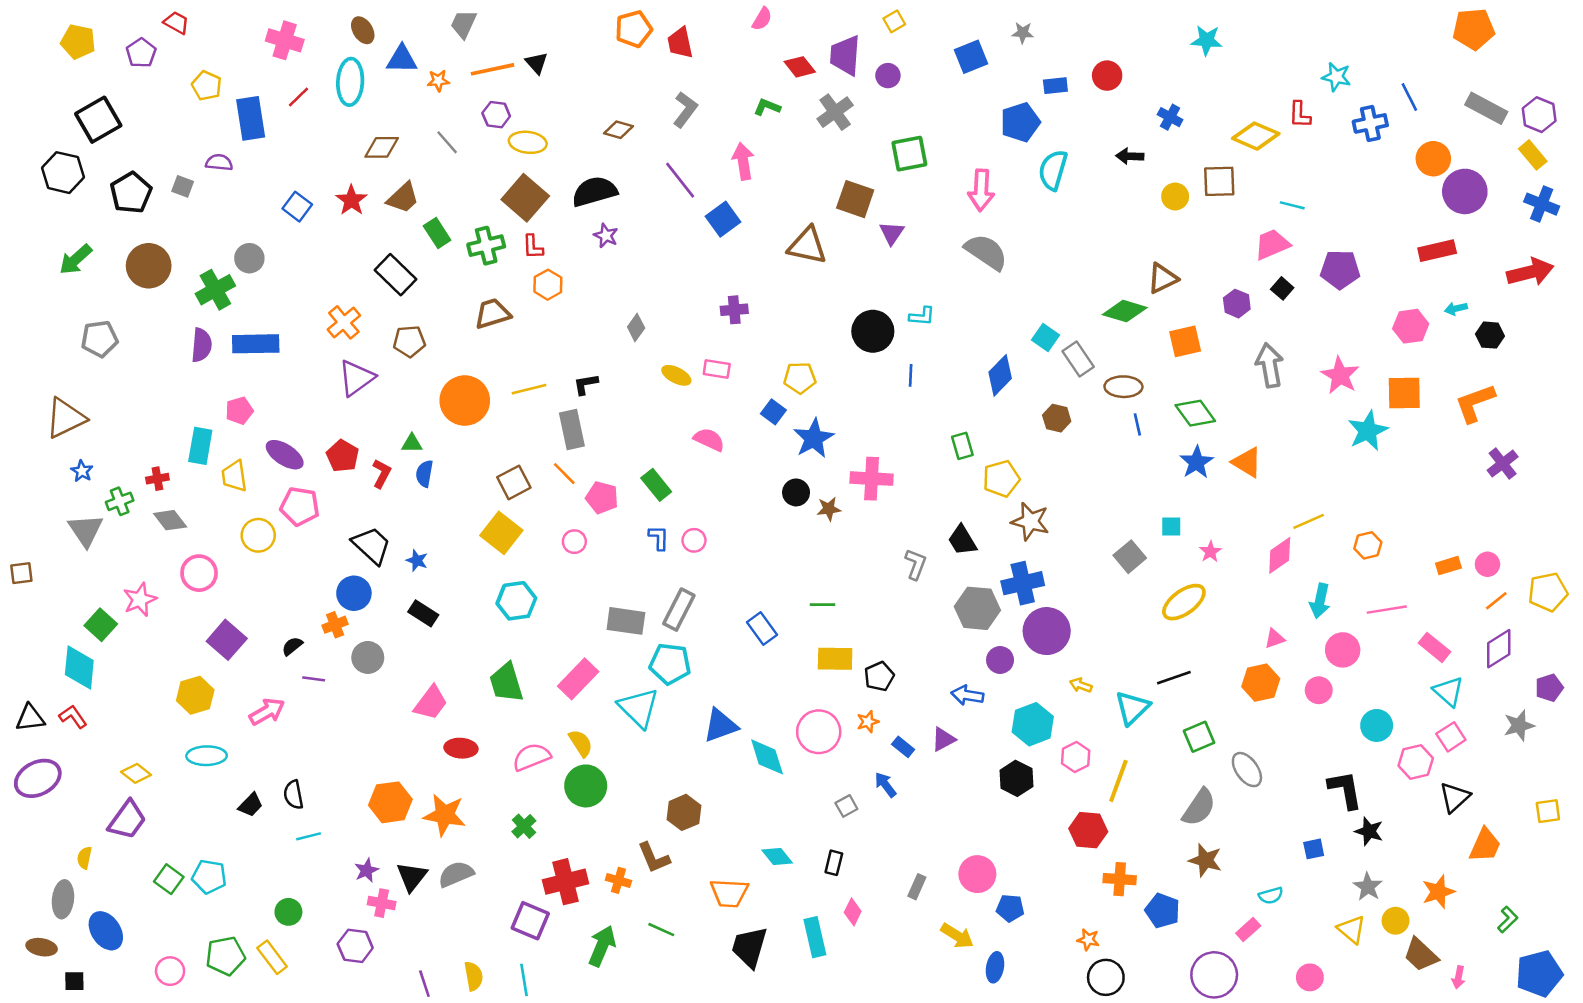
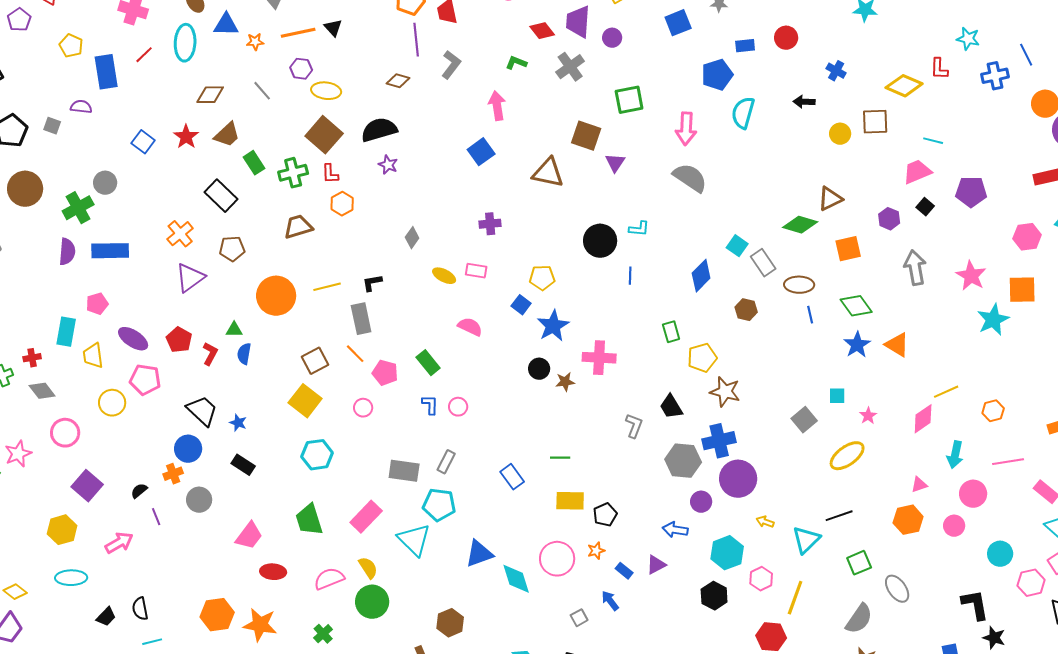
purple line: (680, 180) -> (416, 40), moved, turned 32
gray rectangle: (679, 610) -> (446, 462), size x0.7
purple line: (314, 679) -> (156, 517), turned 60

